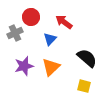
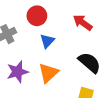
red circle: (31, 17) -> (37, 16), moved
red arrow: (64, 22) -> (83, 23), moved

